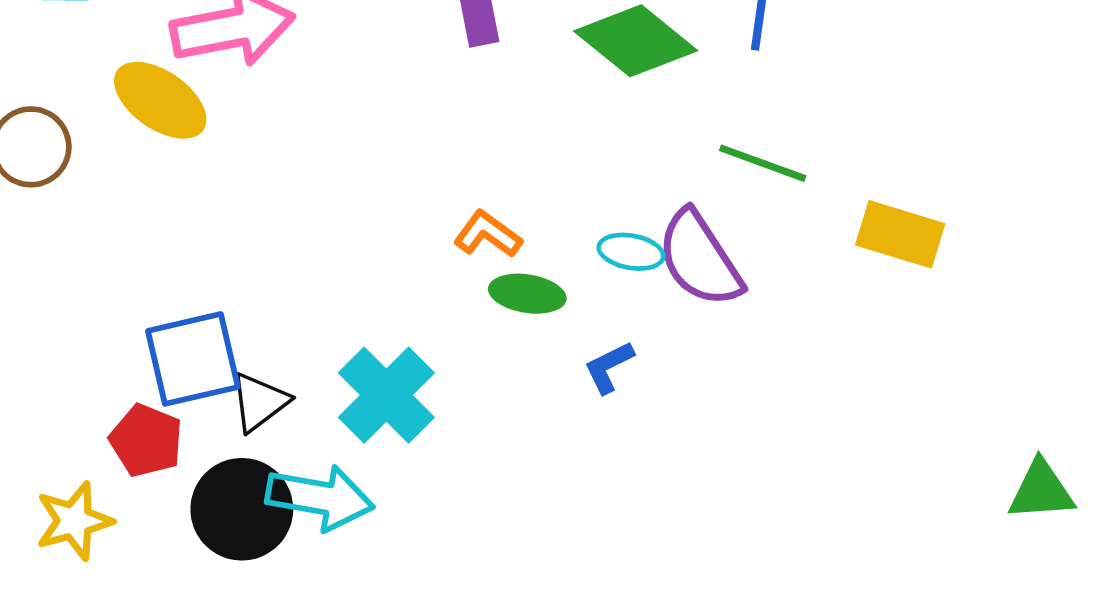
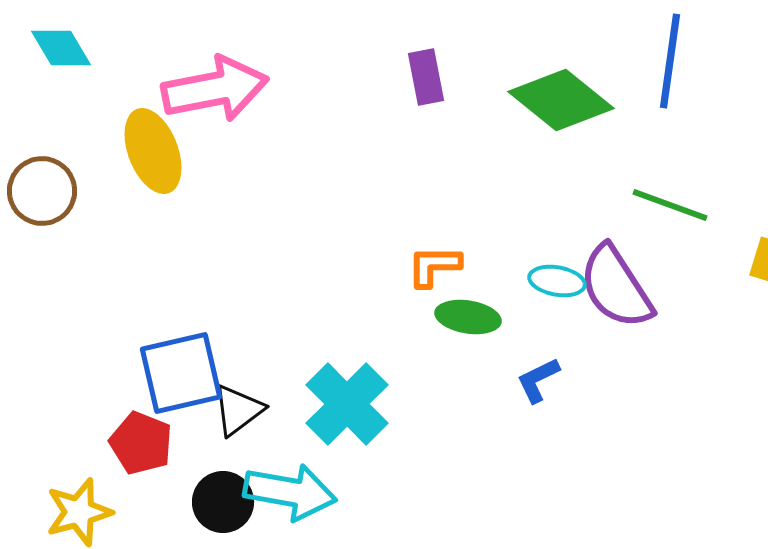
yellow ellipse: (160, 100) -> (153, 151), turned 34
orange L-shape: (488, 234) -> (434, 266), turned -36
black circle: (242, 509) -> (223, 502), size x0.7

